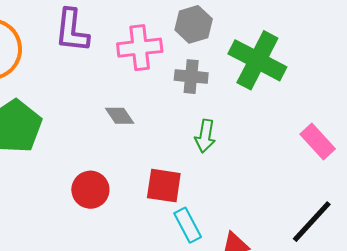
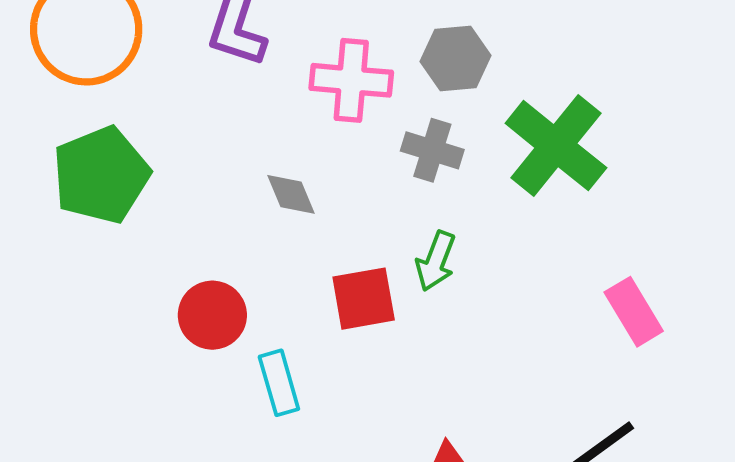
red square: (164, 186) -> (364, 299), moved, turned -30
cyan rectangle: (188, 225) -> (279, 383), moved

